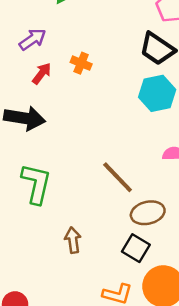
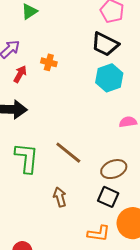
brown line: (118, 177) -> (68, 153), moved

